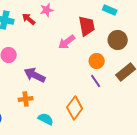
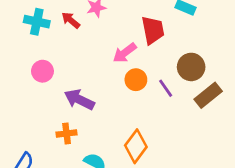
brown circle: (118, 40) -> (191, 67), moved
orange circle: (97, 61) -> (136, 80), moved
purple line: (96, 81) -> (166, 88), moved

